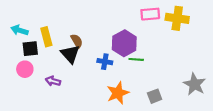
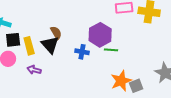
yellow rectangle: (46, 37) -> (29, 46), moved
orange star: (118, 93) -> (121, 81), moved
gray square: (155, 96) -> (136, 86), moved

